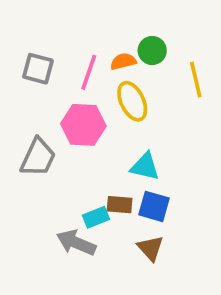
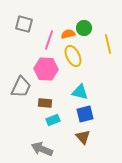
gray square: (38, 69) -> (24, 24), moved
brown rectangle: (120, 205) -> (45, 103), moved
blue square: (154, 206) -> (85, 114), turned -30
gray arrow: (76, 243) -> (42, 149), moved

